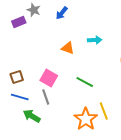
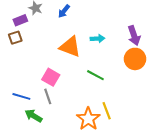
orange triangle: (68, 48) -> (70, 47), size x1.6
brown square: (17, 77) -> (15, 38), moved
green line: (85, 82) -> (95, 75), moved

